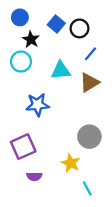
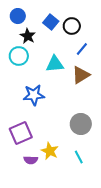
yellow star: (71, 163) -> (50, 151), moved
cyan line: (87, 189) -> (79, 157), moved

